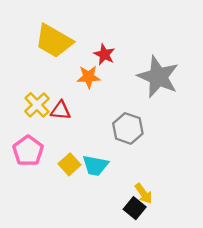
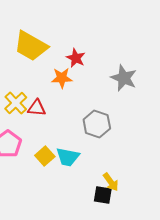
gray star: (158, 77) -> (124, 78), size x0.7
black square: (135, 208) -> (103, 195), turned -30

